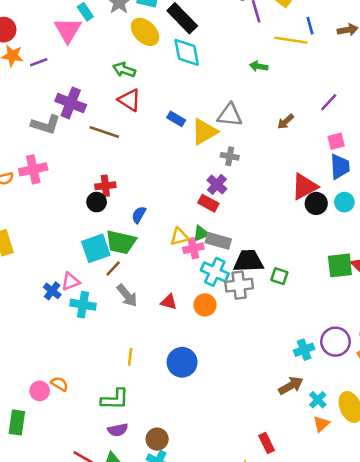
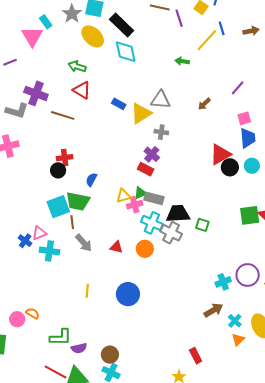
yellow line: (291, 40) -> (207, 40), turned -55
brown line: (113, 269) -> (72, 222), turned -48
gray cross: (239, 285) -> (171, 233), turned 35
green L-shape: (115, 399) -> (61, 337), moved

